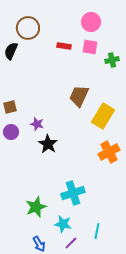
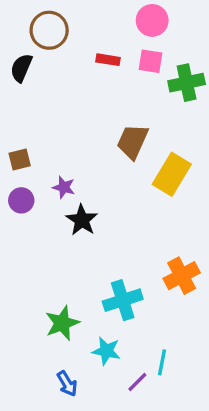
green cross: (112, 60) -> (187, 83), size x1.5
orange cross: (109, 152) -> (182, 276), moved
purple line: (71, 243) -> (137, 382), moved

